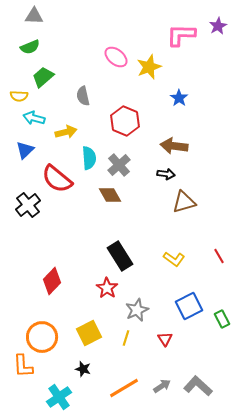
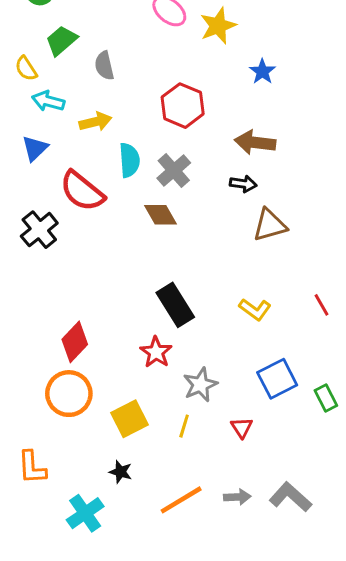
yellow semicircle: (19, 96) -> (26, 69), turned 54
gray semicircle: (83, 96) -> (104, 66), moved
orange circle: (42, 337) -> (69, 394), moved
gray arrow: (162, 386) -> (237, 497), turned 30

